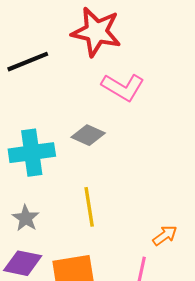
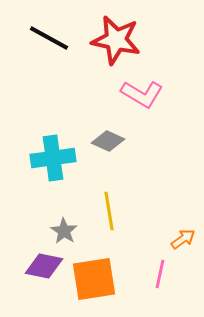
black line: (28, 62) -> (49, 38), moved, turned 51
gray star: (26, 218) -> (64, 231), moved

